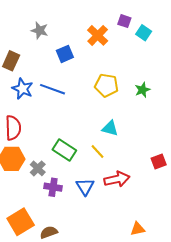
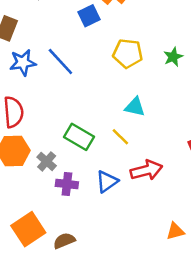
blue square: (65, 54) -> (89, 16), moved
blue star: (22, 89) -> (23, 63), turned -30
blue line: (52, 89) -> (60, 61), turned 30
blue triangle: (85, 187) -> (107, 182), turned 30

